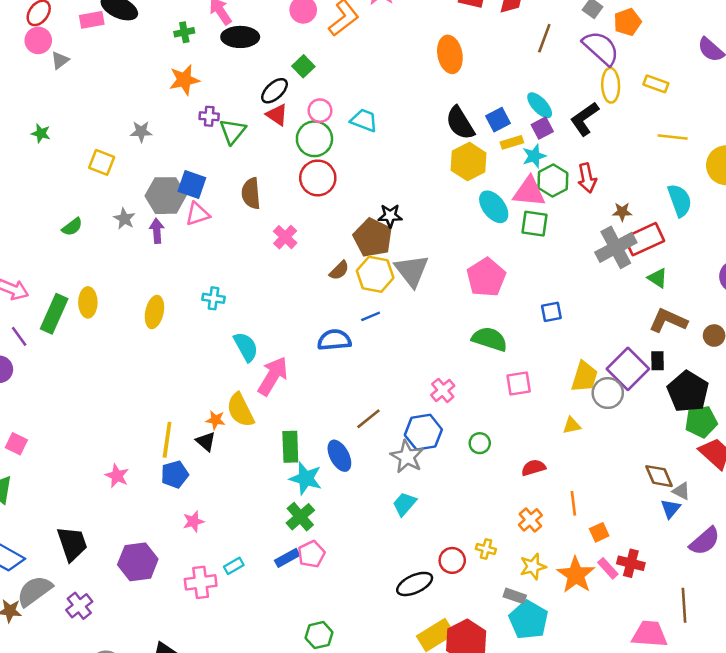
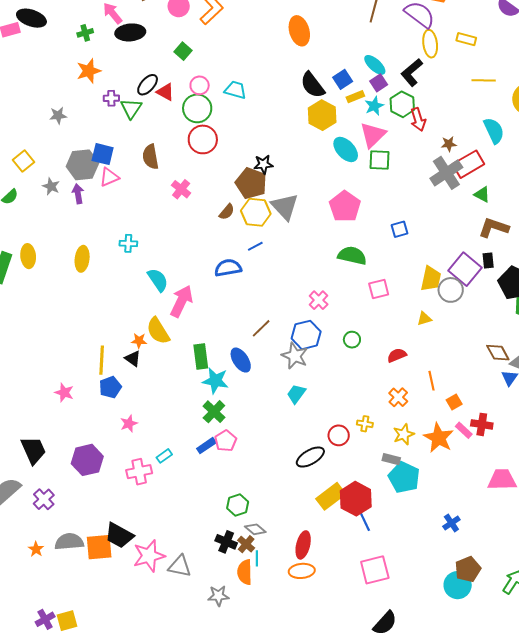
black ellipse: (275, 91) -> (148, 85), moved
yellow square: (102, 162) -> (23, 161), moved, turned 35
green hexagon: (553, 181) -> (402, 104), moved
pink triangle: (529, 192) -> (373, 135), turned -44

